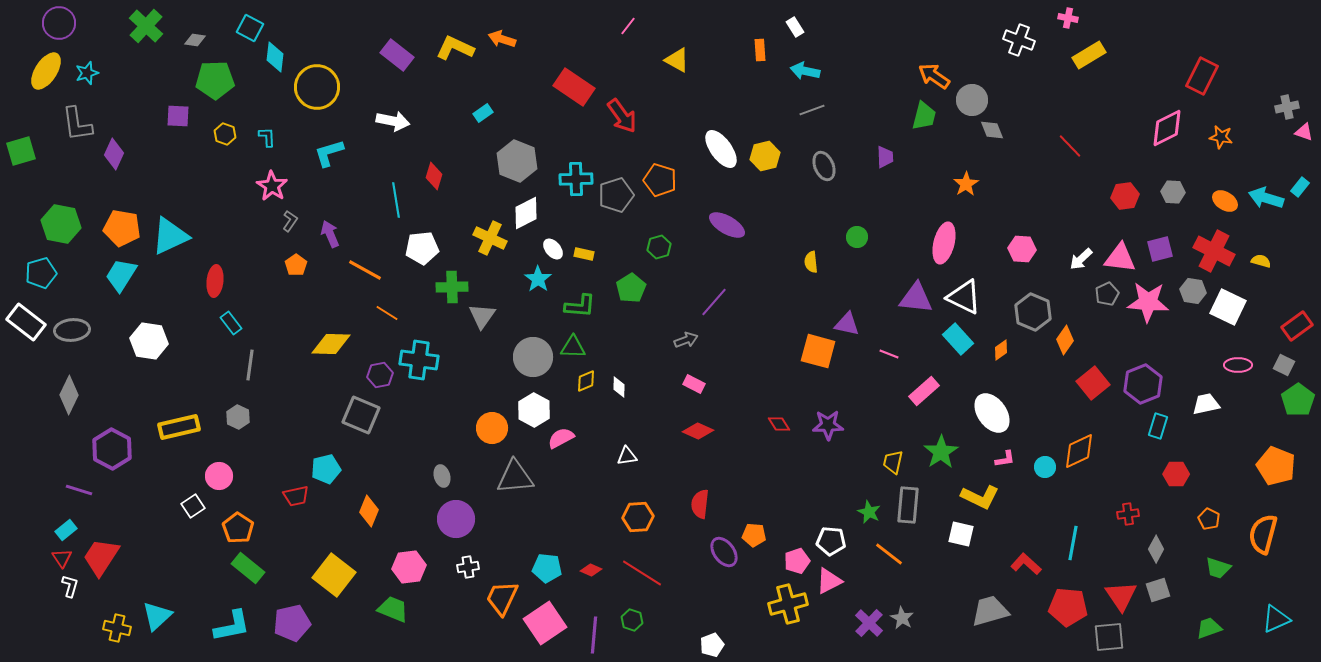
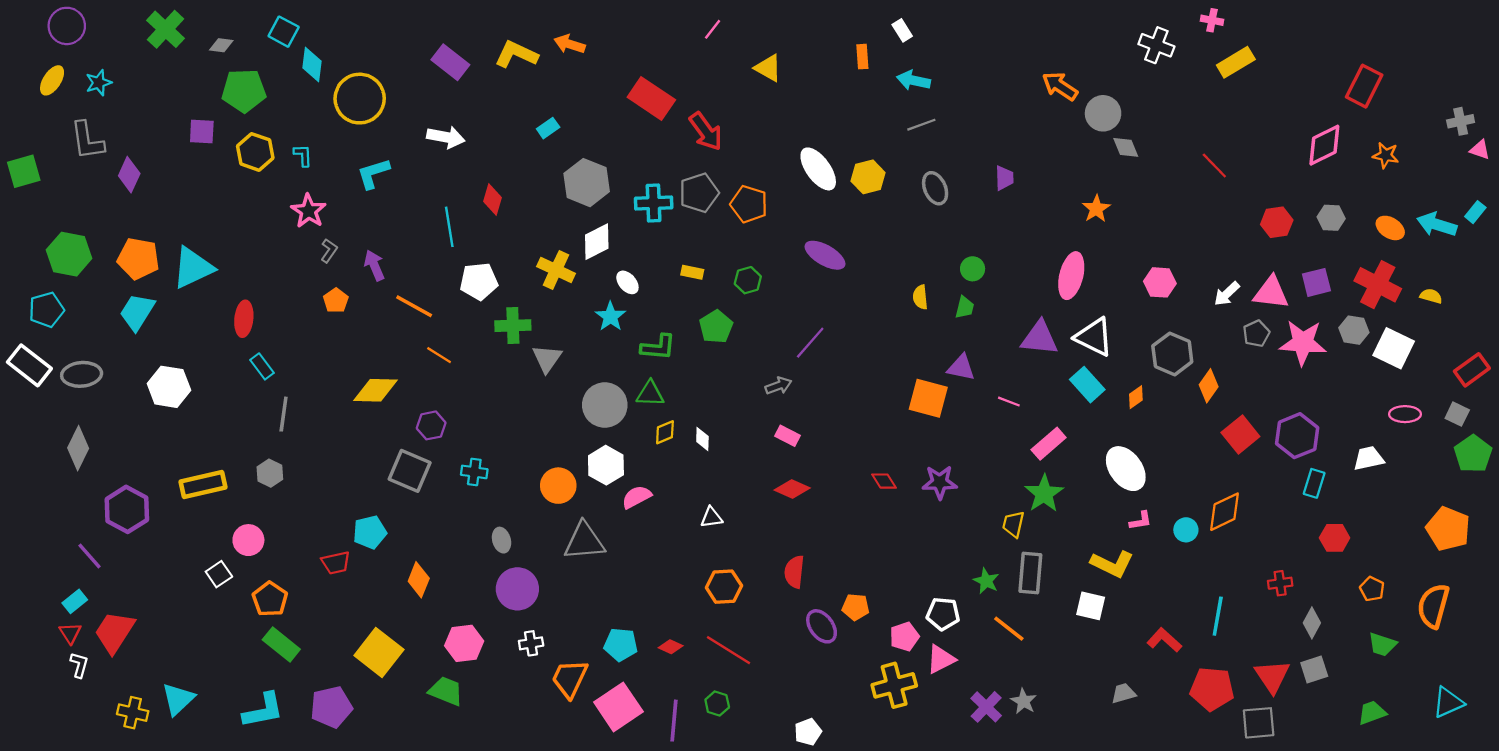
yellow ellipse: (46, 71) -> (52, 80), size x0.7
green trapezoid: (924, 116) -> (965, 307), moved, size x0.7
yellow hexagon: (225, 134) -> (255, 152), size x1.5
gray pentagon: (616, 195) -> (699, 193), moved
yellow rectangle: (584, 254) -> (692, 272), moved
cyan cross: (419, 360) -> (474, 472), moved, size x0.6
green star: (941, 452) -> (1044, 494), moved
purple line: (79, 490) -> (89, 556), turned 32
gray trapezoid: (990, 611) -> (1123, 693), size x0.6

